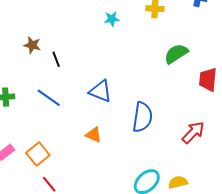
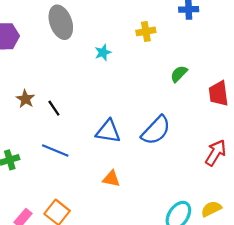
brown star: (32, 45) -> (25, 99), turned 30
green semicircle: (176, 54) -> (179, 74), size x0.7
blue semicircle: (142, 117) -> (156, 130), moved, turned 48

